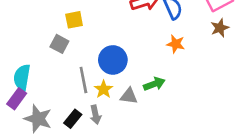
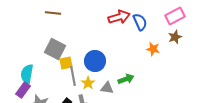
yellow square: (74, 20) -> (66, 63), moved
gray square: (59, 44) -> (55, 49), size x1.5
orange star: (176, 44) -> (153, 49), moved

